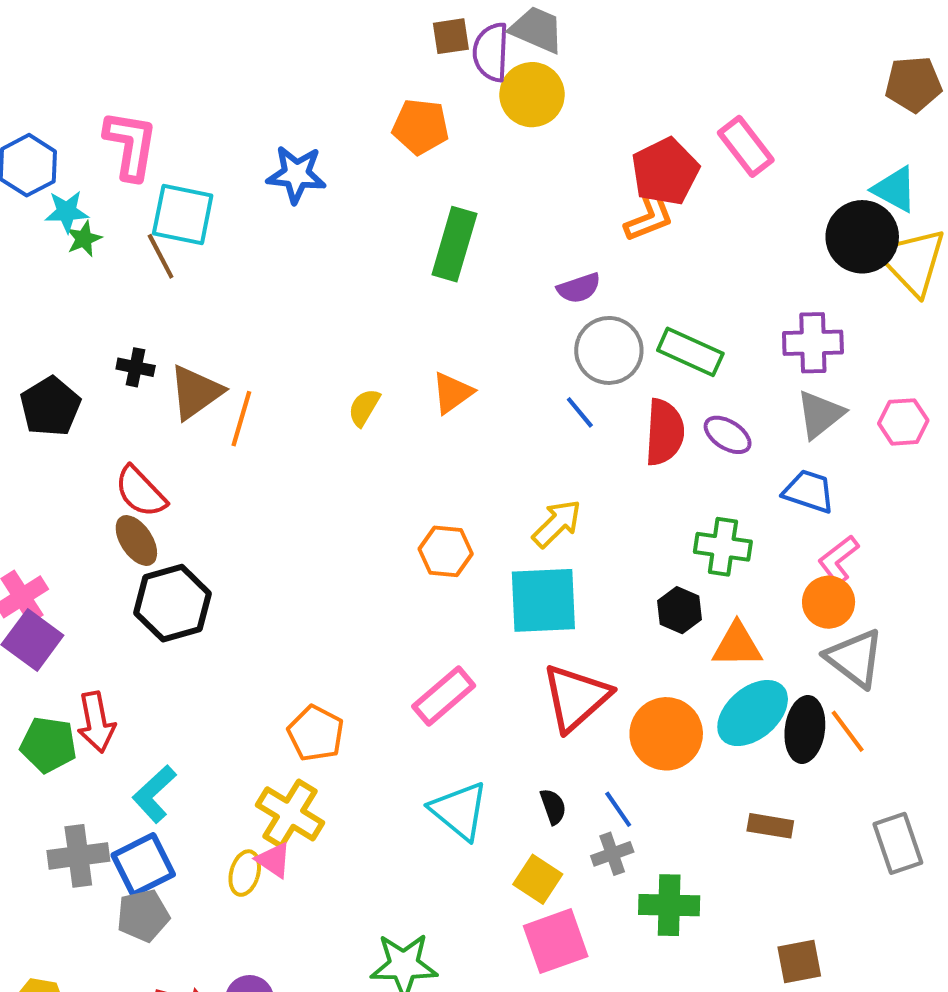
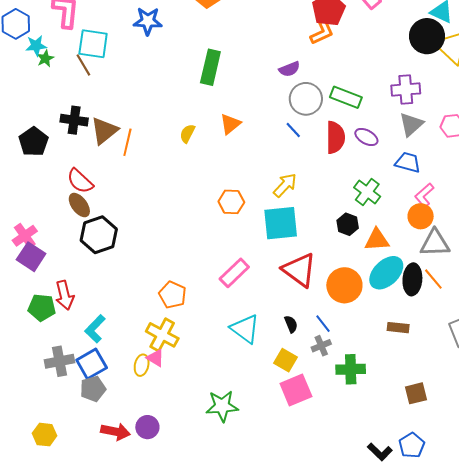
green rectangle: (454, 244) -> (210, 67), moved
black cross: (136, 367) -> (74, 120), size x1.5
green cross: (723, 547) -> (367, 192), turned 32
gray triangle: (855, 658) -> (435, 243), turned -36
red triangle: (576, 697) -> (299, 270), turned -39

